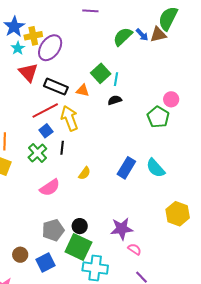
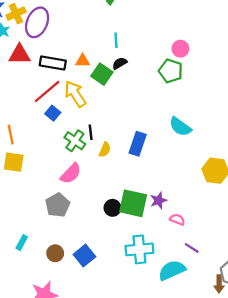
red triangle: (28, 72) -> (19, 54), turned -35
green square: (101, 73) -> (102, 74), moved
black line: (62, 148) -> (91, 132), moved
green cross: (37, 153) -> (75, 141), moved
blue rectangle: (126, 168) -> (138, 144), moved
purple star: (122, 229) -> (158, 200), size x0.7
gray pentagon: (53, 230) -> (58, 205), moved
green square: (78, 247) -> (133, 203), moved

